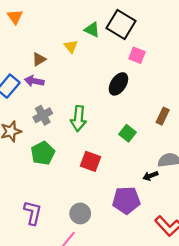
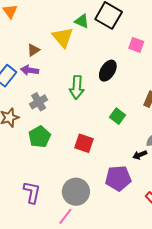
yellow triangle: (71, 46) -> (63, 37), size x1.6
pink square: (137, 55) -> (136, 45), moved
green arrow: (78, 119) -> (77, 87), moved
gray circle: (80, 213) -> (76, 192), size x1.4

